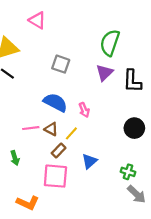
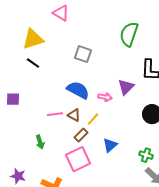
purple triangle: (104, 73) -> (126, 87), moved
pink arrow: (84, 110) -> (105, 97), turned -56
pink square: (55, 176) -> (78, 159), turned -30

